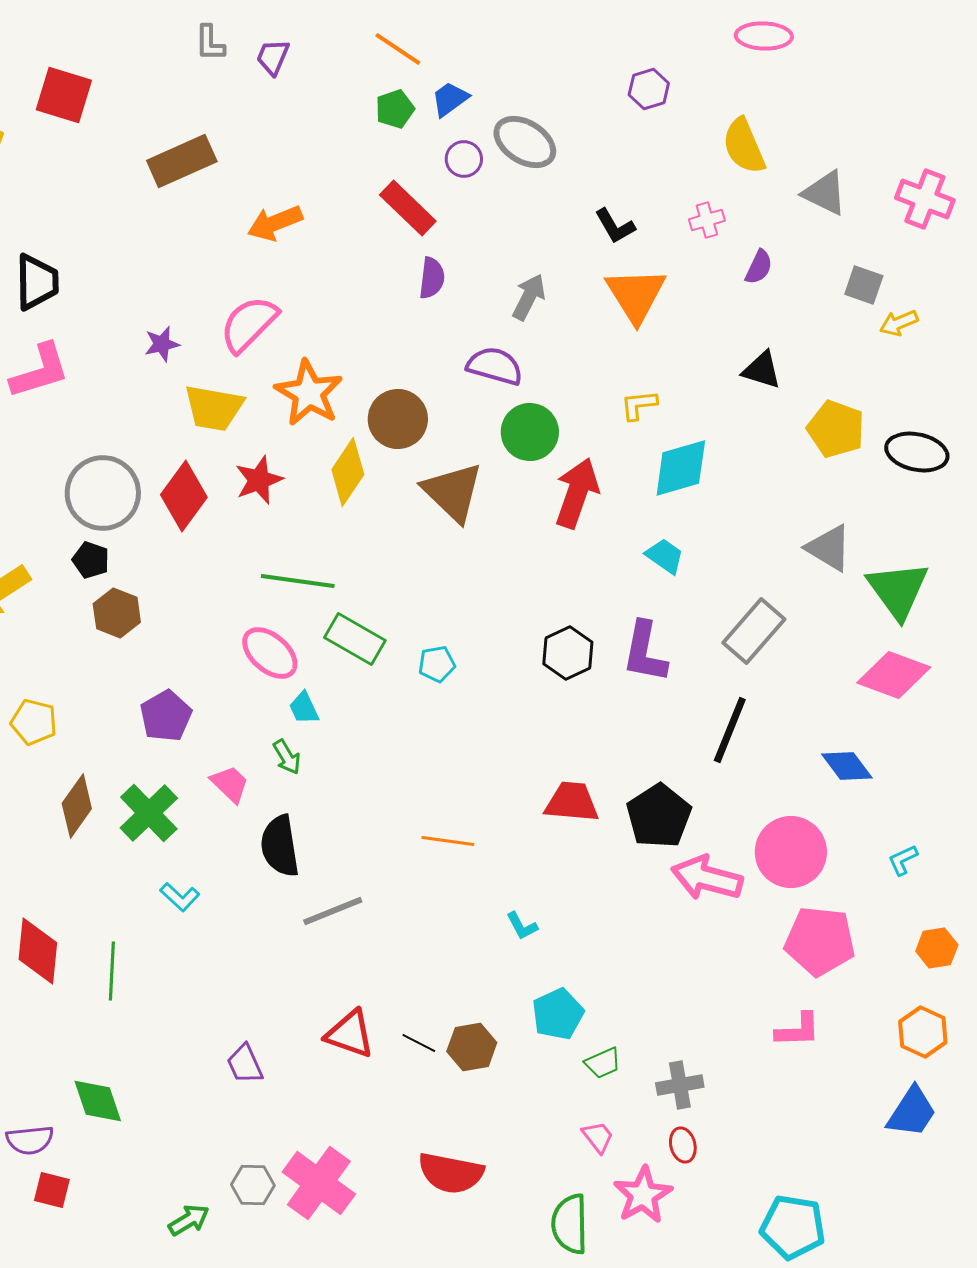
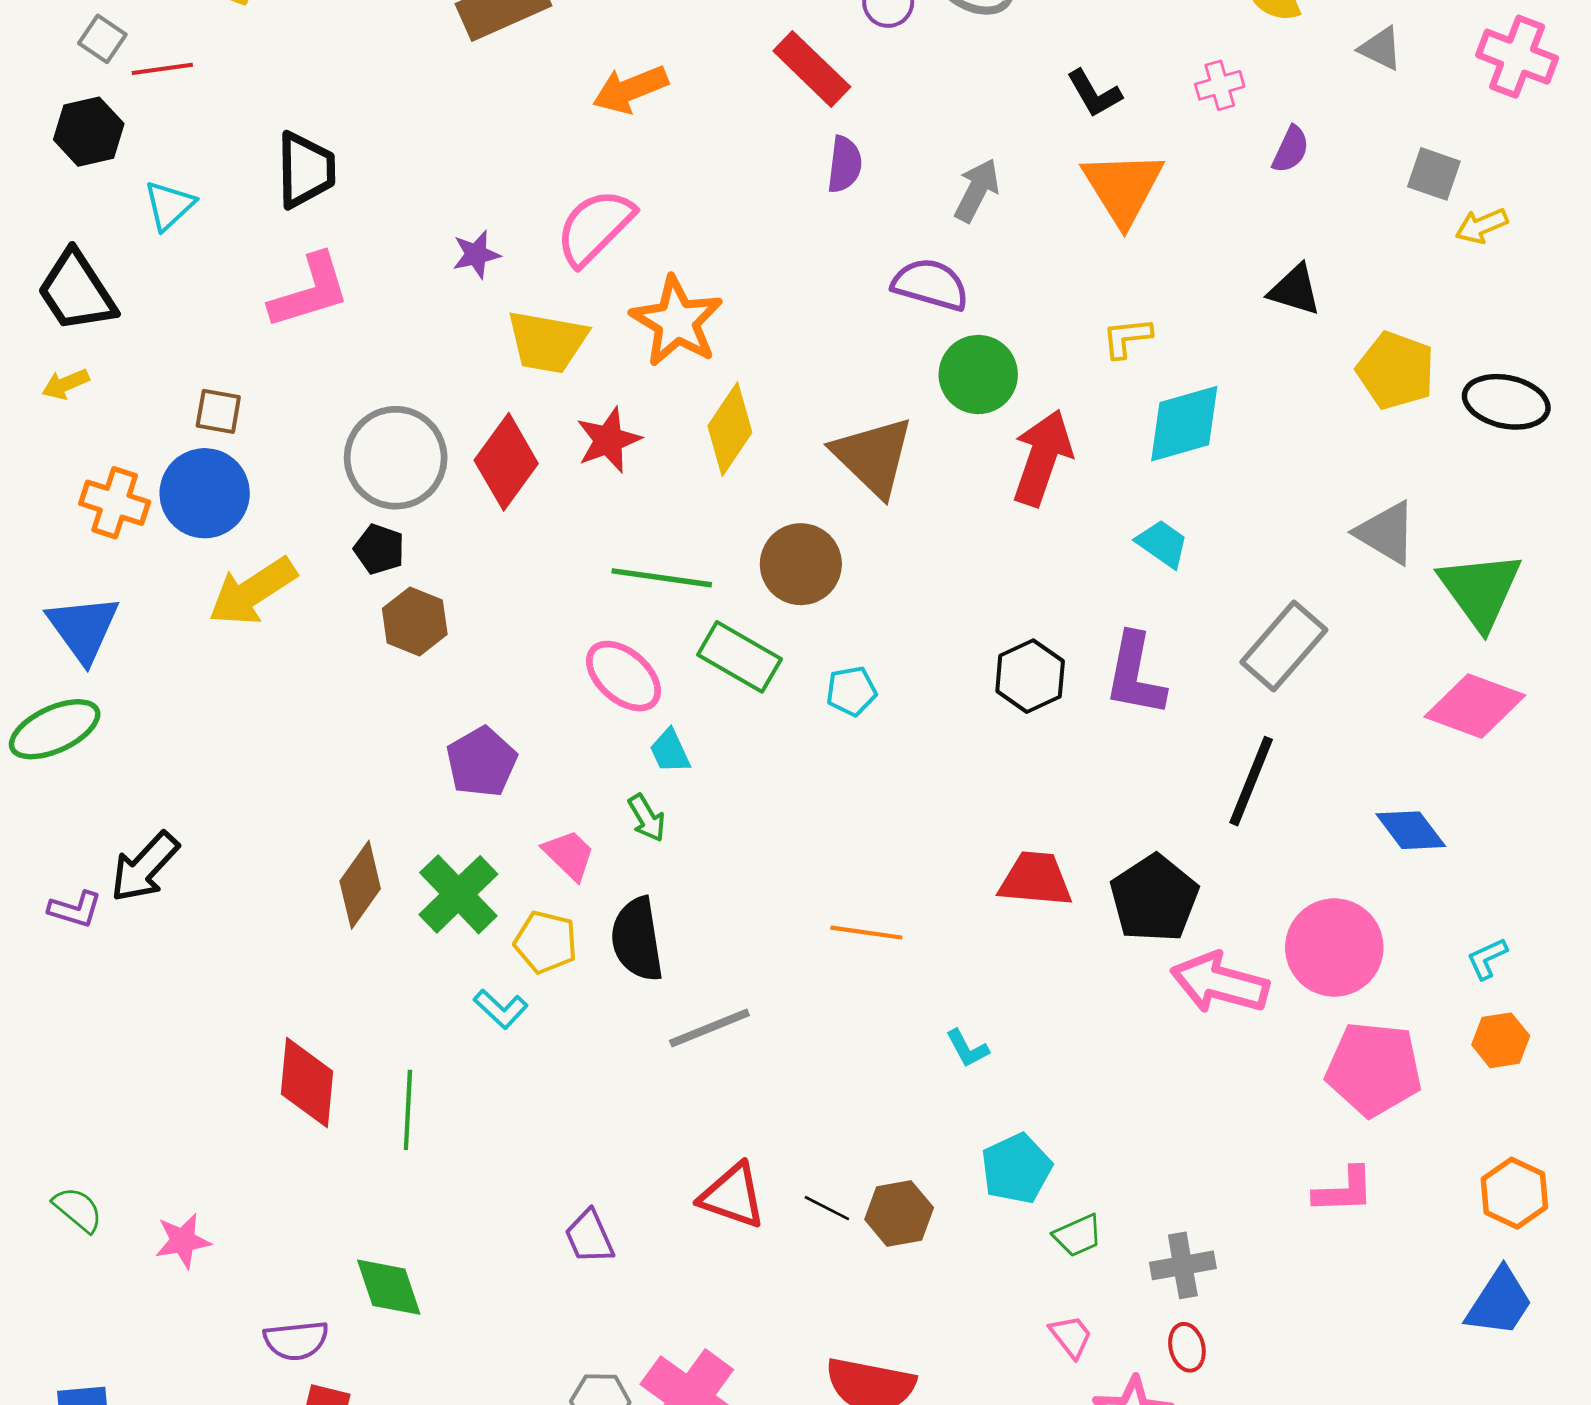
gray triangle: (825, 193) -> (1381, 48), size x0.7
brown circle: (398, 419) -> (801, 564), moved
yellow pentagon: (34, 722) -> (546, 942), moved
orange hexagon: (937, 948) -> (1501, 1040), moved

